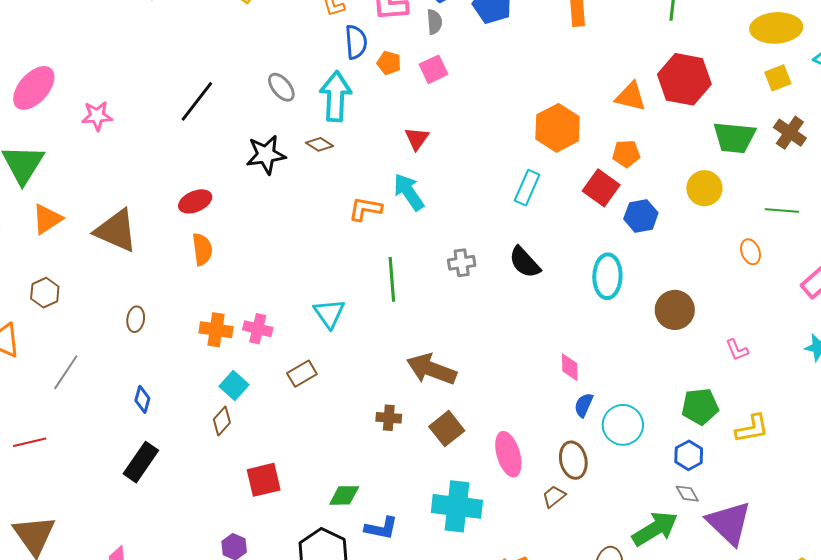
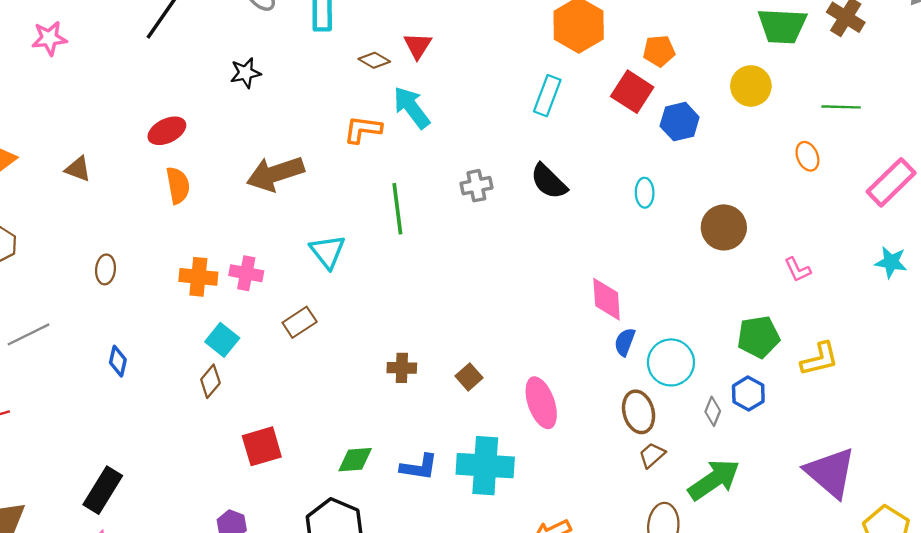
brown diamond: (319, 144) -> (374, 60), moved
black star: (266, 155) -> (245, 73), size x0.7
brown triangle: (116, 231) -> (78, 169), size x0.5
cyan ellipse: (607, 276) -> (645, 193), size x0.6
pink diamond: (570, 367) -> (607, 299), size x1.4
brown arrow: (431, 369) -> (275, 174), moved, turned -36
gray line: (66, 372) -> (28, 334), turned 33
brown square: (447, 429) -> (469, 377), size x0.7
brown ellipse: (573, 460) -> (639, 412), moved
black rectangle: (141, 462) -> (103, 490), moved
gray diamond: (687, 494) -> (713, 411), moved, turned 55
brown trapezoid: (554, 496) -> (652, 455), moved
purple triangle: (729, 523) -> (830, 473), moved
blue L-shape: (381, 528) -> (419, 467), moved

